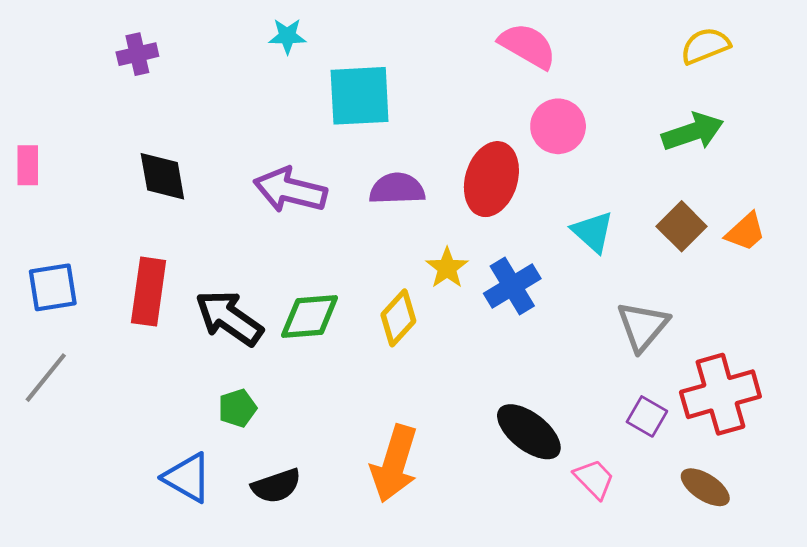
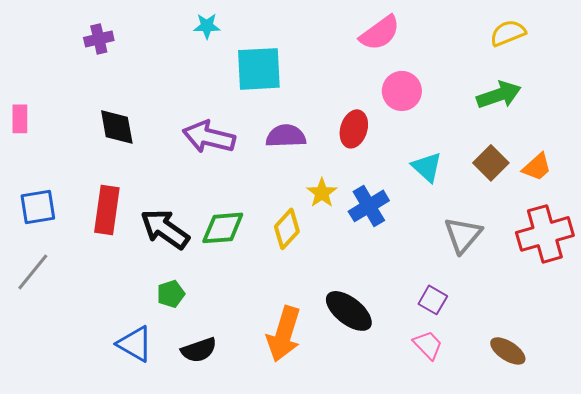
pink semicircle: (528, 46) -> (380, 33), turned 114
red ellipse: (491, 179) -> (354, 129), size x0.7
red cross: (720, 394) -> (545, 234), moved
purple square: (647, 416) -> (433, 300), moved
black ellipse: (529, 432) -> (349, 311), moved

